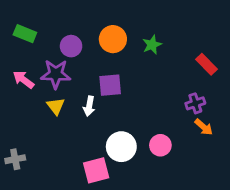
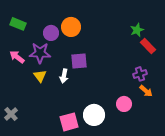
orange circle: (113, 39) -> (71, 27), moved
green star: (152, 45) -> (137, 30), moved
pink circle: (160, 145) -> (124, 104), moved
white circle: (121, 147) -> (94, 115), moved
gray cross: (15, 159) -> (11, 114), turned -32

